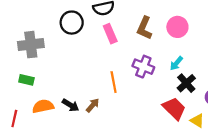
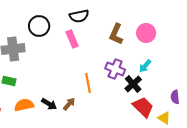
black circle: (72, 23) -> (39, 26), moved
pink rectangle: (110, 34) -> (72, 39), moved
black cross: (186, 83) -> (133, 84), moved

